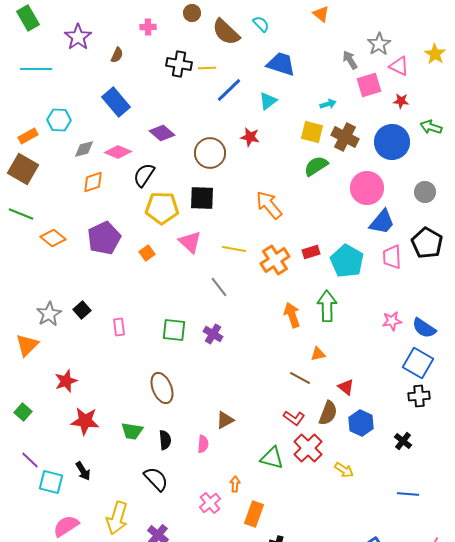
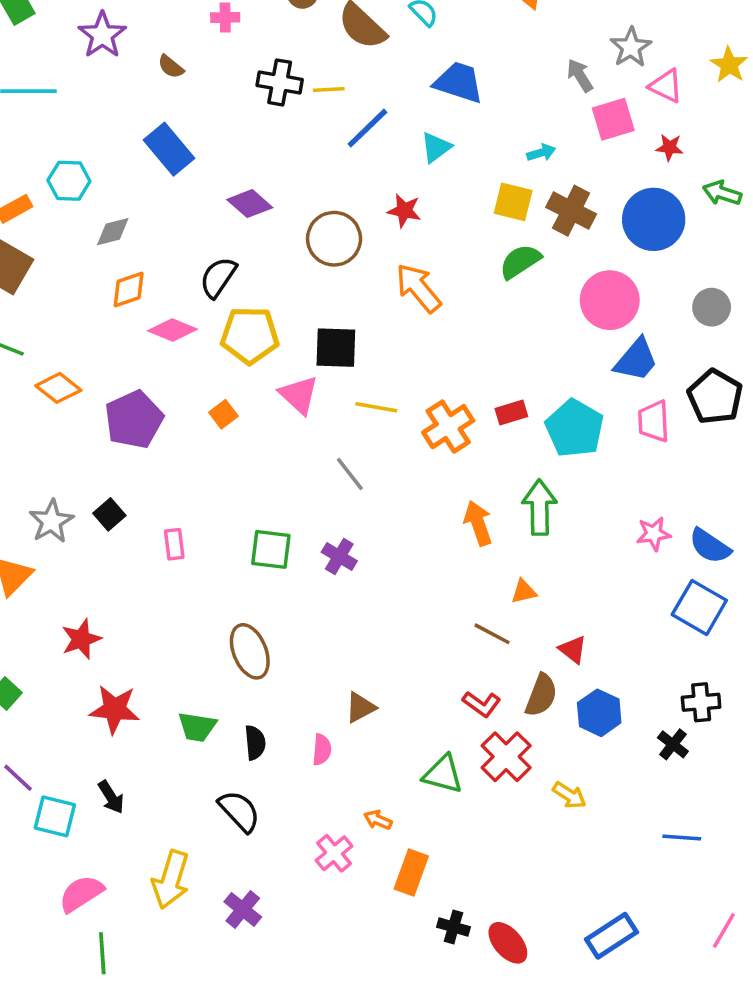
brown semicircle: (117, 55) -> (171, 67), turned 105
pink diamond: (118, 152) -> (173, 330), moved
black square: (202, 198) -> (336, 348), moved
orange arrow: (269, 205) -> (418, 288), moved
purple pentagon: (104, 238) -> (134, 420), moved
black cross: (419, 396) -> (701, 702), moved
orange arrow: (235, 484) -> (378, 820), turned -70

